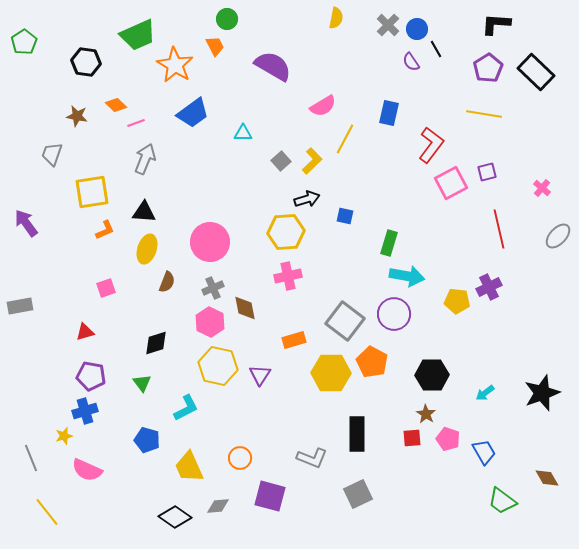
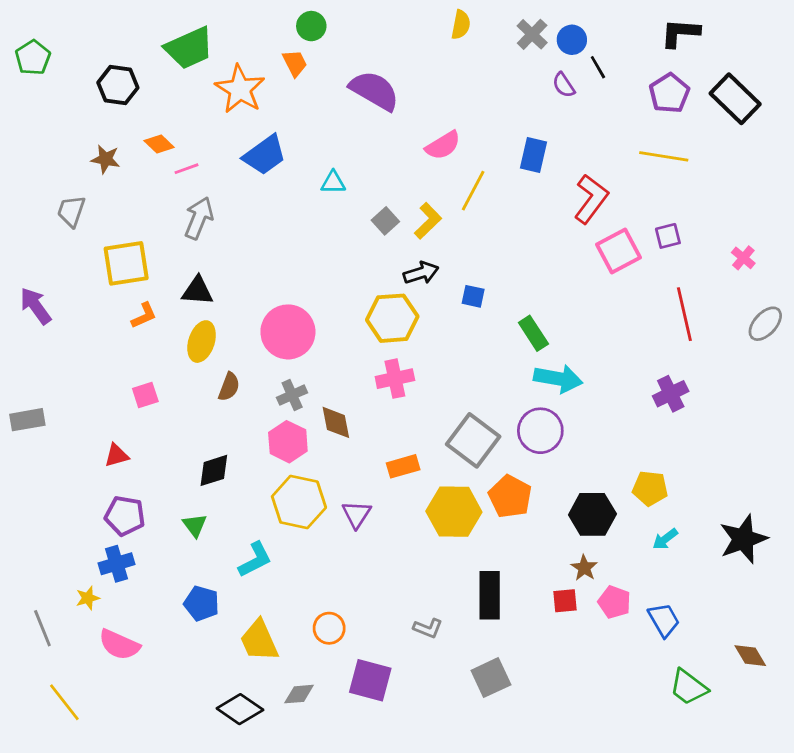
green rectangle: (389, 243) -> (533, 333), turned -50
yellow pentagon: (457, 301) -> (650, 488), moved
gray L-shape: (312, 458) -> (428, 628), size x0.7

